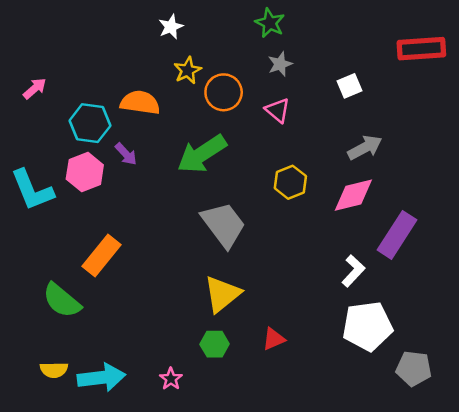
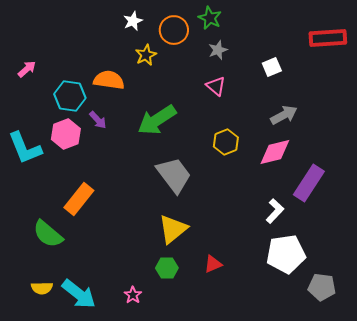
orange circle: (224, 92) -> (174, 30), moved
cyan arrow: (101, 378) -> (79, 294), turned 45

